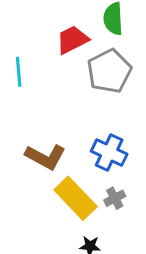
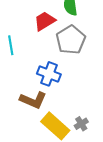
blue cross: (109, 153) -> (49, 74), moved

